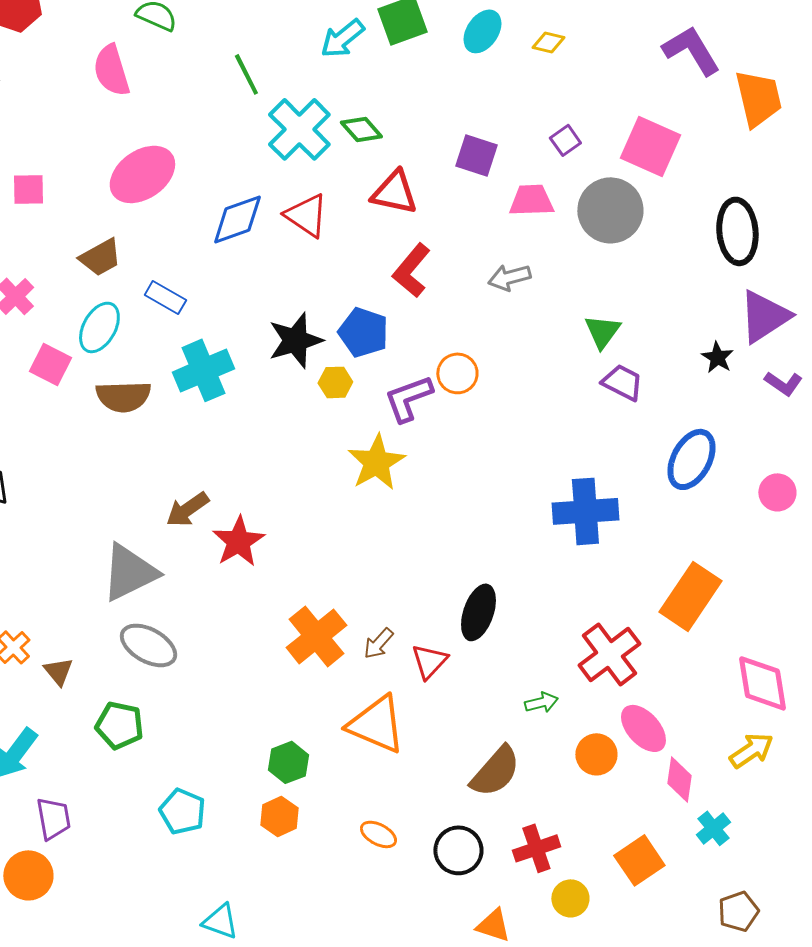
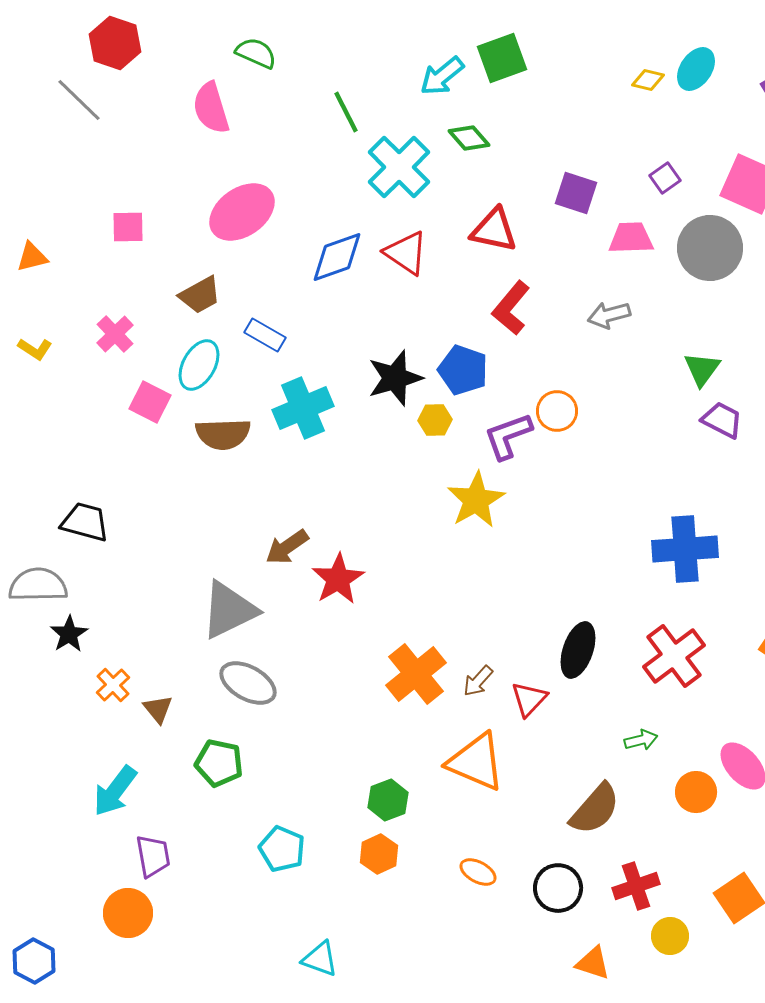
cyan ellipse: (482, 31) -> (696, 69), moved
green diamond: (361, 129) -> (469, 138), moved
red cross: (609, 654) -> (674, 656), moved

